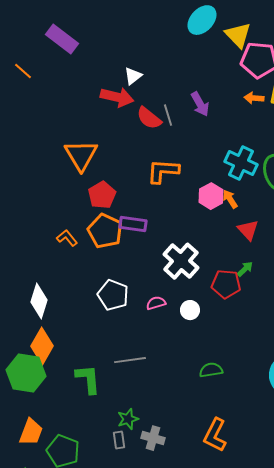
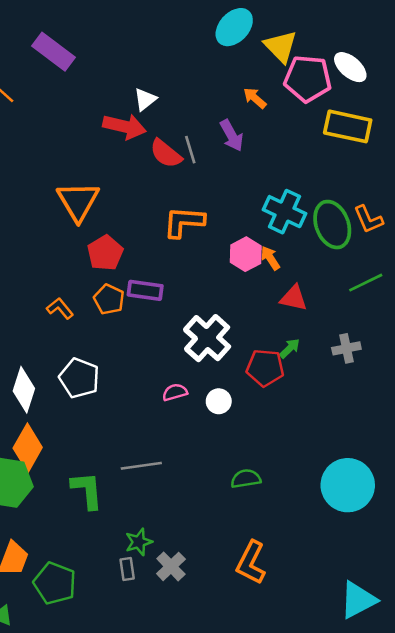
orange arrow: (254, 98) -> (255, 98), moved, turned 36
red triangle: (248, 230) -> (294, 298), turned -35
orange pentagon: (105, 231) -> (109, 299), size x0.7
white pentagon: (113, 295) -> (79, 378), moved
gray cross: (153, 438) -> (171, 566), turned 30

